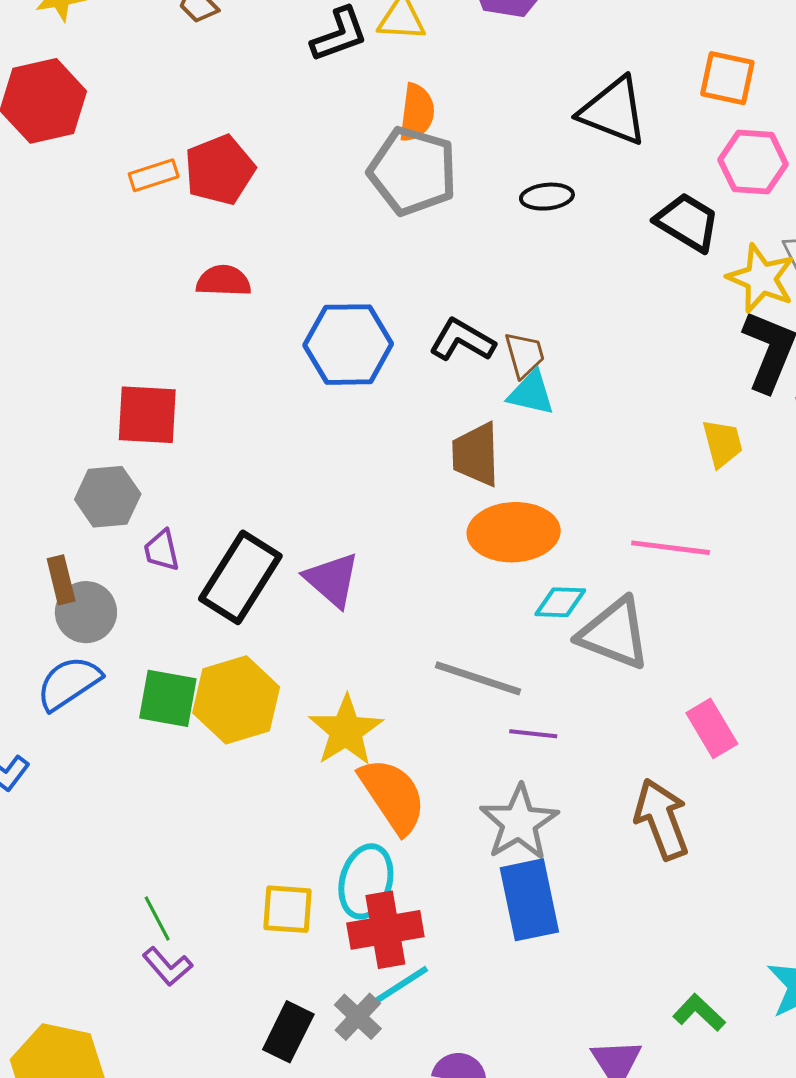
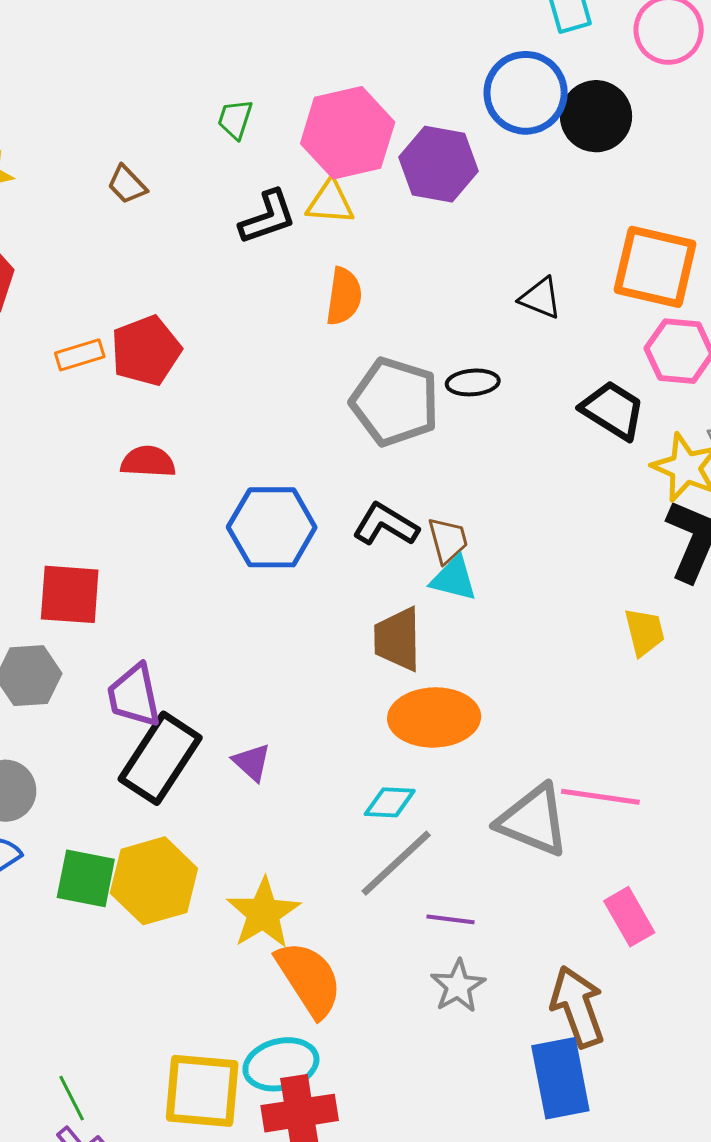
orange square: (727, 78) -> (655, 267), size x1.5
black triangle: (613, 111) -> (540, 298), size x0.6
gray pentagon: (413, 171) -> (395, 402), moved
pink line: (671, 548) -> (600, 797), moved
purple trapezoid: (162, 550) -> (134, 696), moved, size x1.5
purple triangle: (332, 580) -> (252, 762), size x0.7
cyan diamond: (560, 602) -> (390, 802), moved
gray line: (478, 678) -> (396, 863), turned -62
gray star: (519, 822) -> (458, 986), moved, size x0.7
cyan ellipse: (366, 881) -> (281, 1064), turned 60
blue rectangle: (529, 900) -> (560, 1078), moved
yellow square: (287, 909) -> (202, 1091), size x1.5

